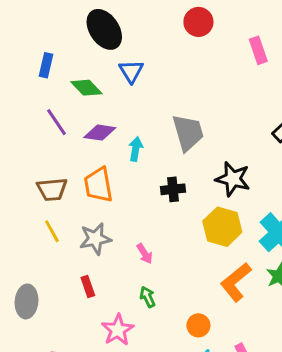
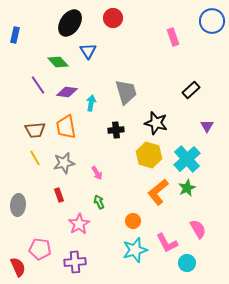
red circle: (198, 22) -> (113, 18), moved
black ellipse: (104, 29) -> (70, 23), turned 68
blue rectangle: (46, 65) -> (15, 35), moved

